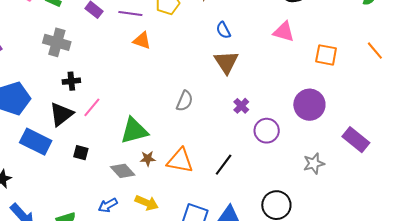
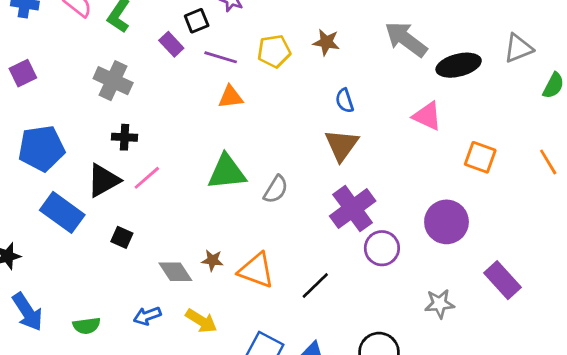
orange triangle: (142, 41) -> (230, 97), turned -36
purple cross: (241, 106) -> (353, 209), size x2.0
green triangle: (134, 131) -> (227, 172), moved

